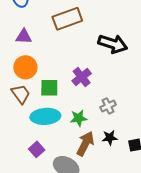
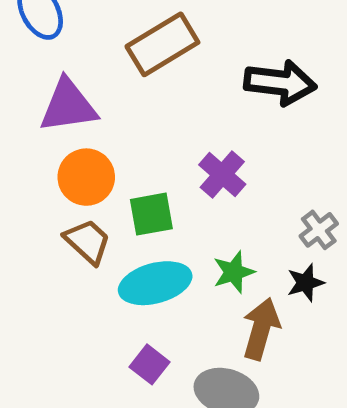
purple triangle: (24, 37) -> (68, 106), size x1.5
gray cross: (108, 106) -> (319, 230), moved
black star: (110, 138) -> (305, 283), moved

